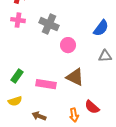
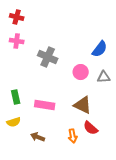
gray cross: (49, 24) -> (48, 57), moved
pink circle: (68, 45) -> (81, 72), moved
green rectangle: (17, 76) -> (16, 97), turned -48
brown triangle: (75, 77) -> (83, 105), moved

